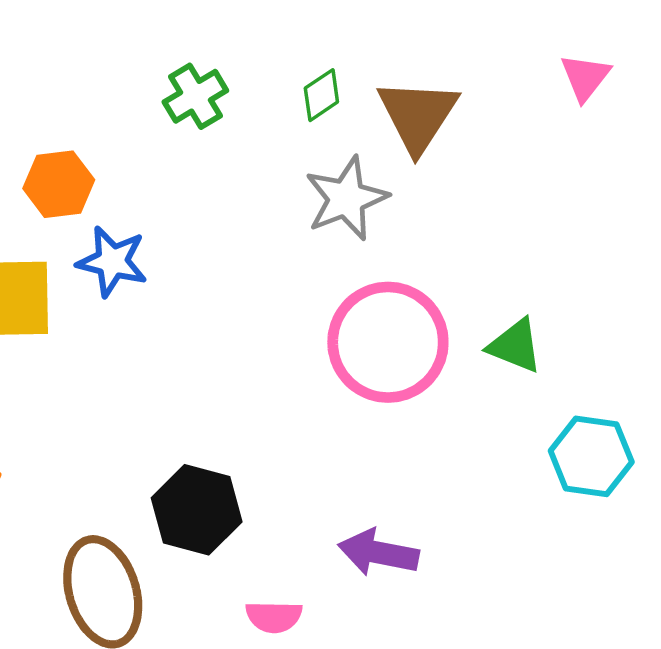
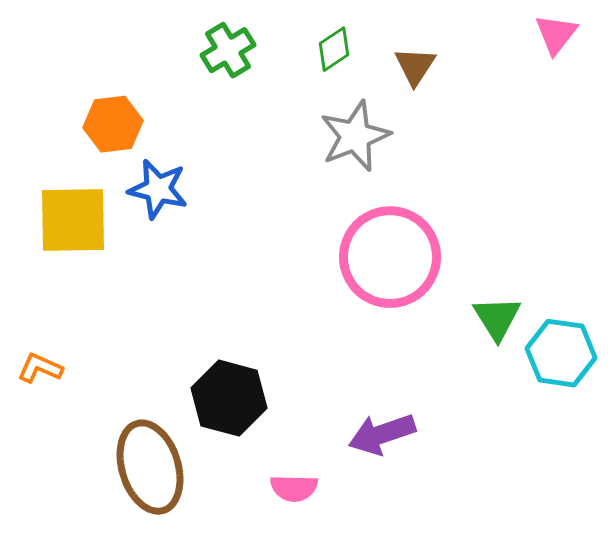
brown triangle: (418, 115) -> (415, 66), size x0.6
green triangle: (515, 346) -> (497, 318), moved, turned 36
purple arrow: (378, 553) -> (382, 434), turned -30

